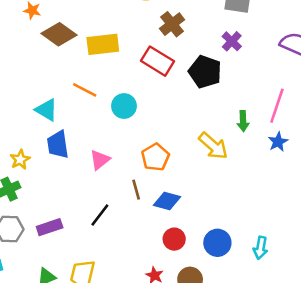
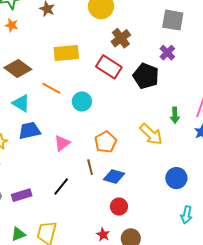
brown diamond: (59, 34) -> (18, 68), moved
blue trapezoid: (58, 145) -> (29, 131), turned 85
blue circle: (217, 243) -> (176, 178), moved

